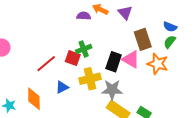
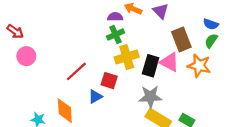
green cross: (84, 49) -> (115, 35), moved
red square: (73, 58) -> (109, 81), moved
yellow cross: (90, 79) -> (127, 57), moved

